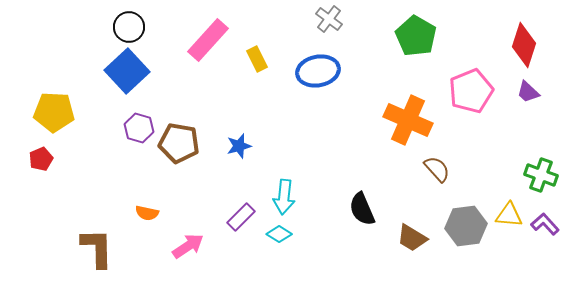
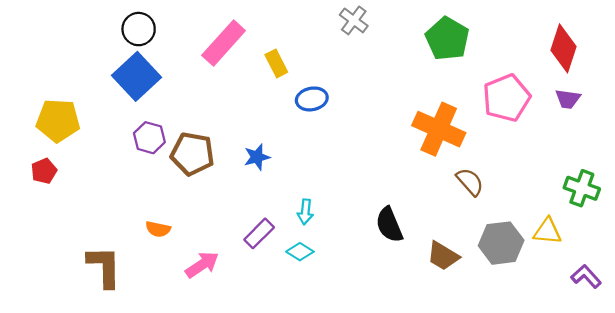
blue ellipse: (318, 71) -> (312, 99), moved, size x0.7
purple trapezoid: (528, 92) -> (568, 99), turned -35
cyan arrow: (284, 197) -> (305, 212), size x0.7
purple L-shape: (545, 224) -> (586, 276), moved

